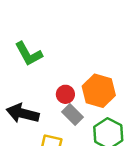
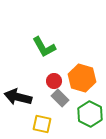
green L-shape: (29, 54) -> (44, 47), moved

